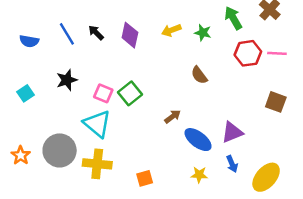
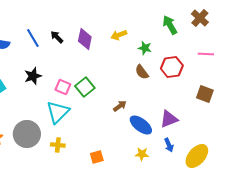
green star: (203, 33) -> (145, 48), moved
red hexagon: (248, 53) -> (172, 67), moved
cyan triangle: (97, 124) -> (58, 112), turned 35
yellow cross: (97, 164) -> (58, 145), size x0.6

